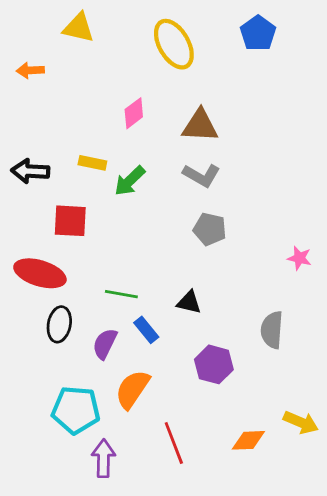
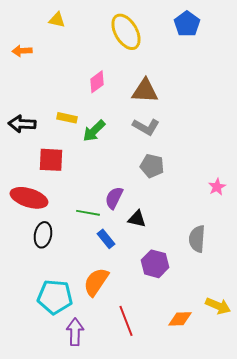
yellow triangle: (79, 28) -> (57, 20), size x0.7
pink star: (299, 258) -> (217, 187), turned 30
purple semicircle: (105, 344) -> (114, 198), moved

